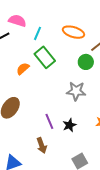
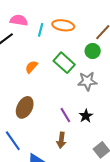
orange ellipse: (73, 32) -> (63, 25), moved
green rectangle: (45, 57) -> (64, 63), moved
brown arrow: (42, 145) -> (61, 140), turned 35

